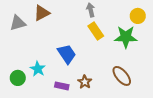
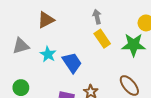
gray triangle: (18, 23) -> (21, 46), moved
cyan star: (38, 69) -> (48, 54), moved

